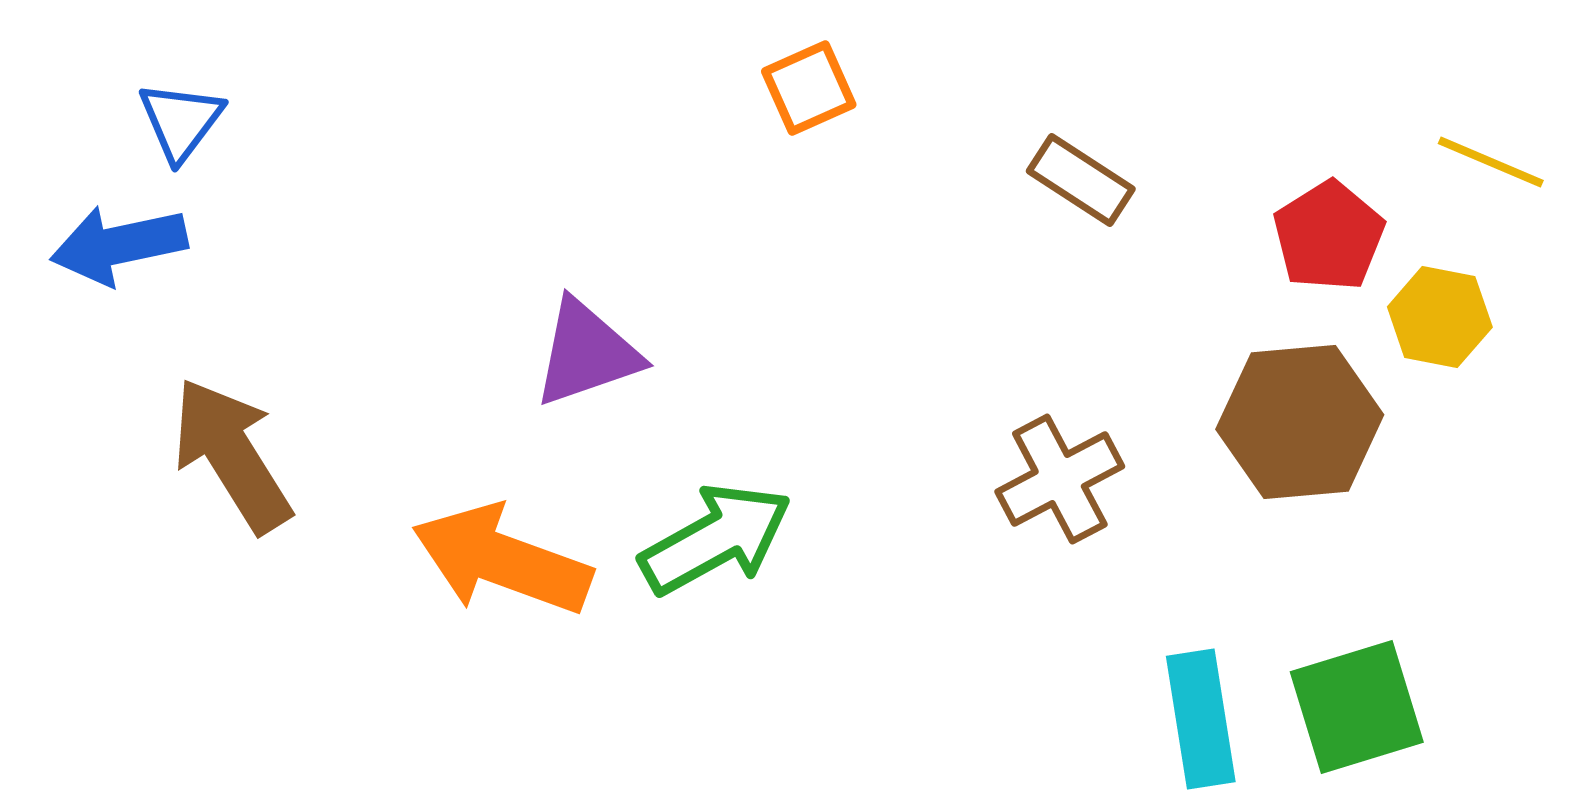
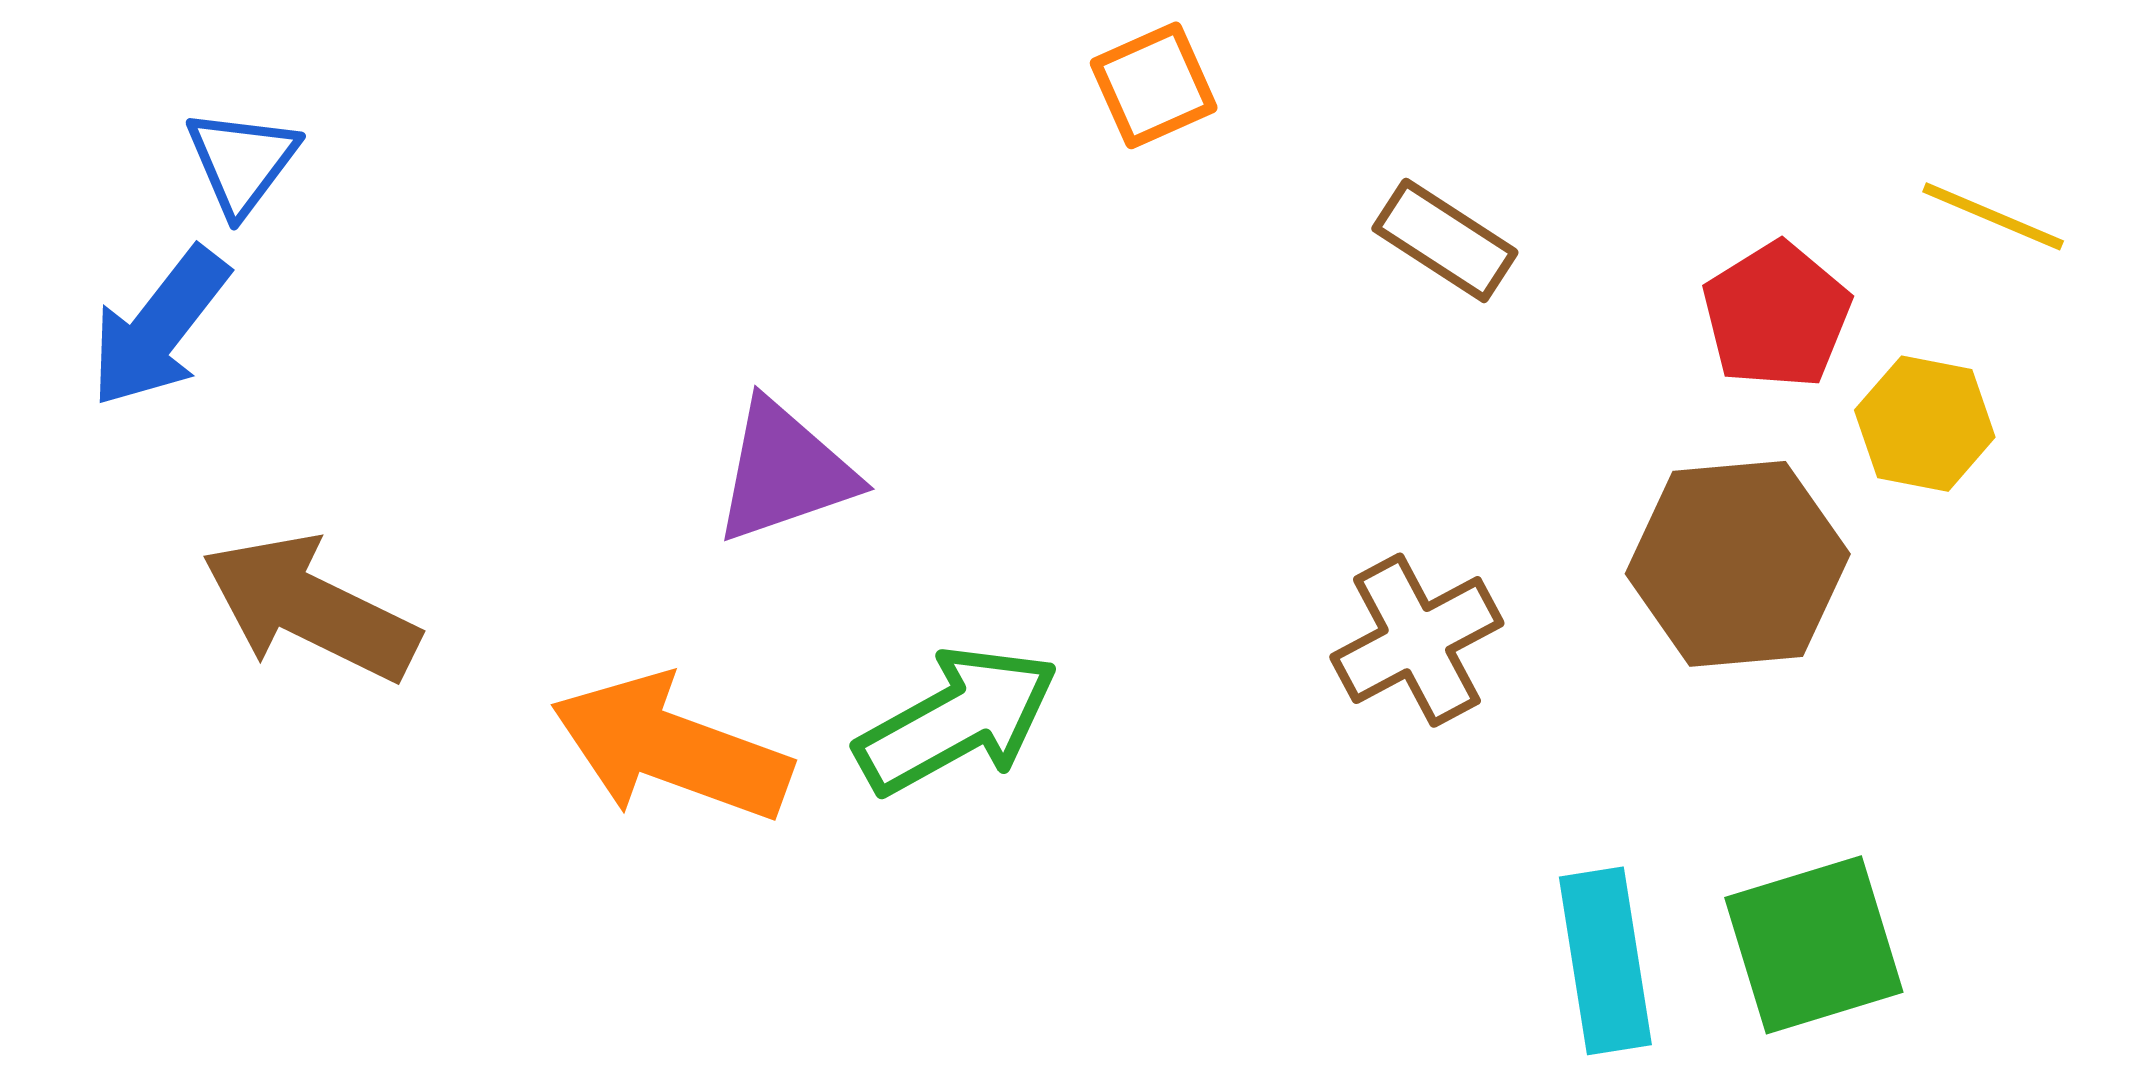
orange square: (809, 88) -> (1154, 85), moved
blue arrow: (119, 245) -> (159, 327), turned -40
brown arrow: (232, 455) -> (310, 608), turned -32

